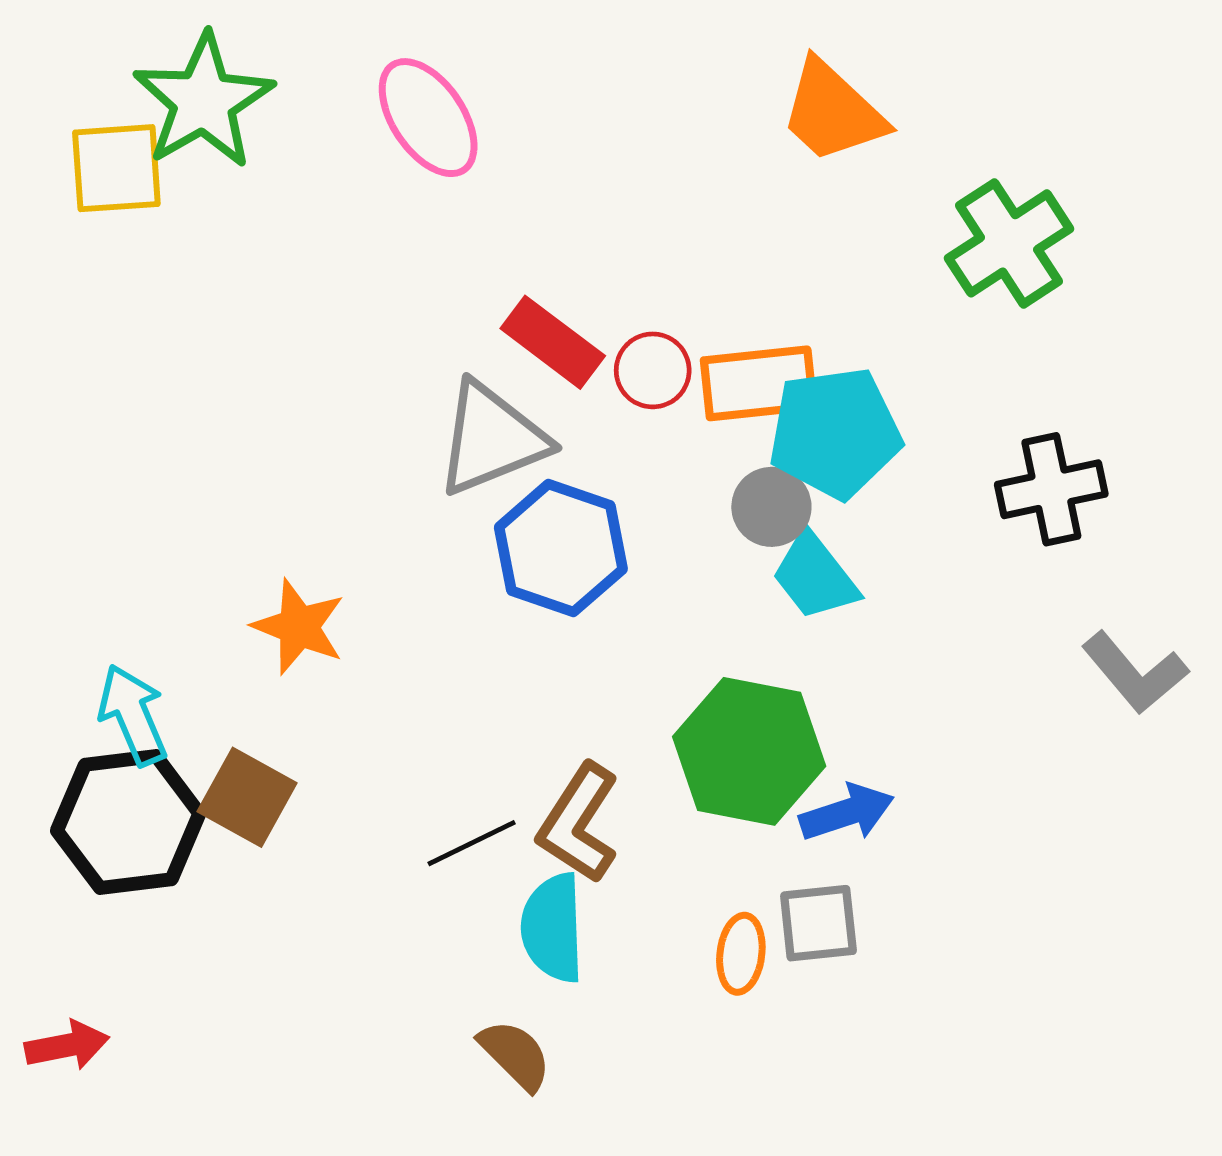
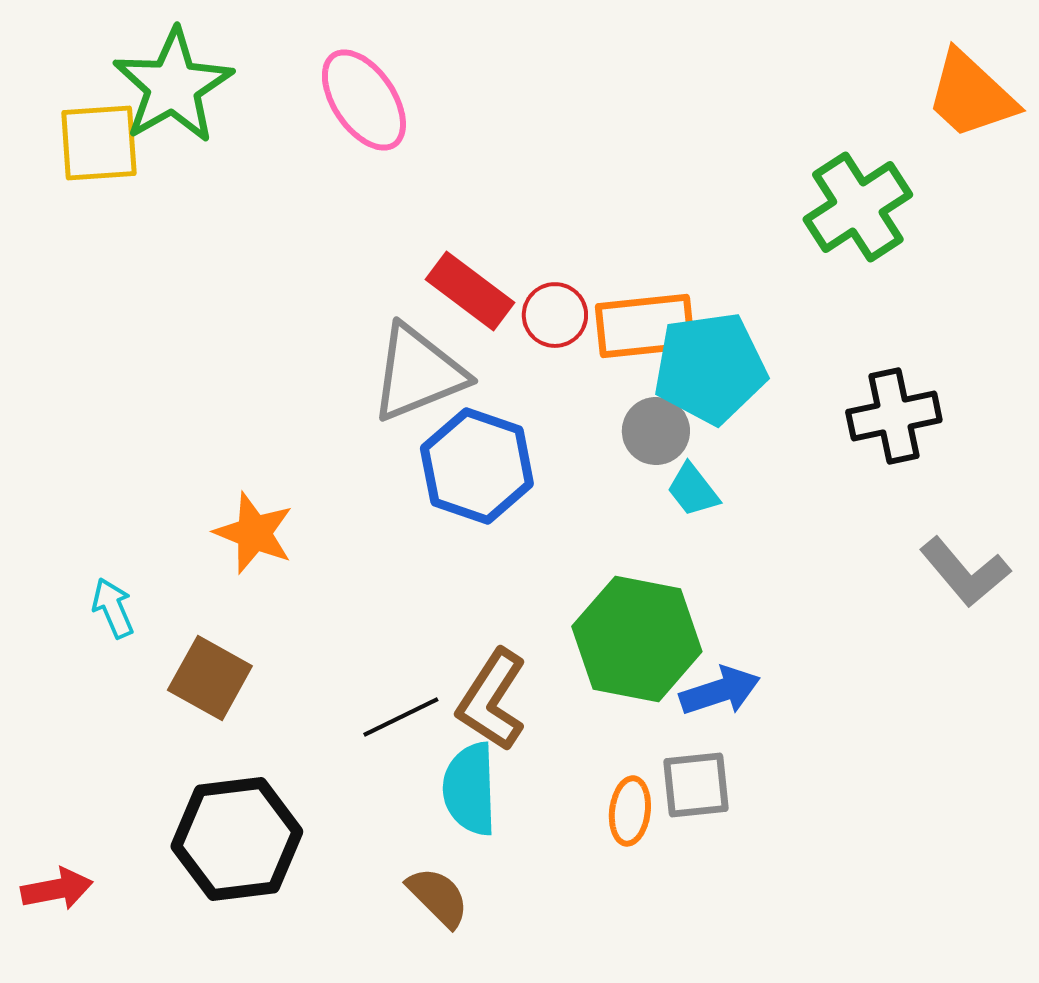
orange trapezoid: (833, 112) -> (971, 95), moved
cyan trapezoid: (815, 576) -> (693, 490), size x0.7
cyan arrow: (133, 715) -> (113, 608), size x0.7
black hexagon: (128, 822) -> (237, 839), moved

